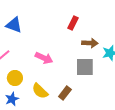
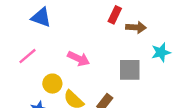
brown arrow: (90, 43) -> (136, 27), moved
yellow circle: (15, 78) -> (52, 84), moved

